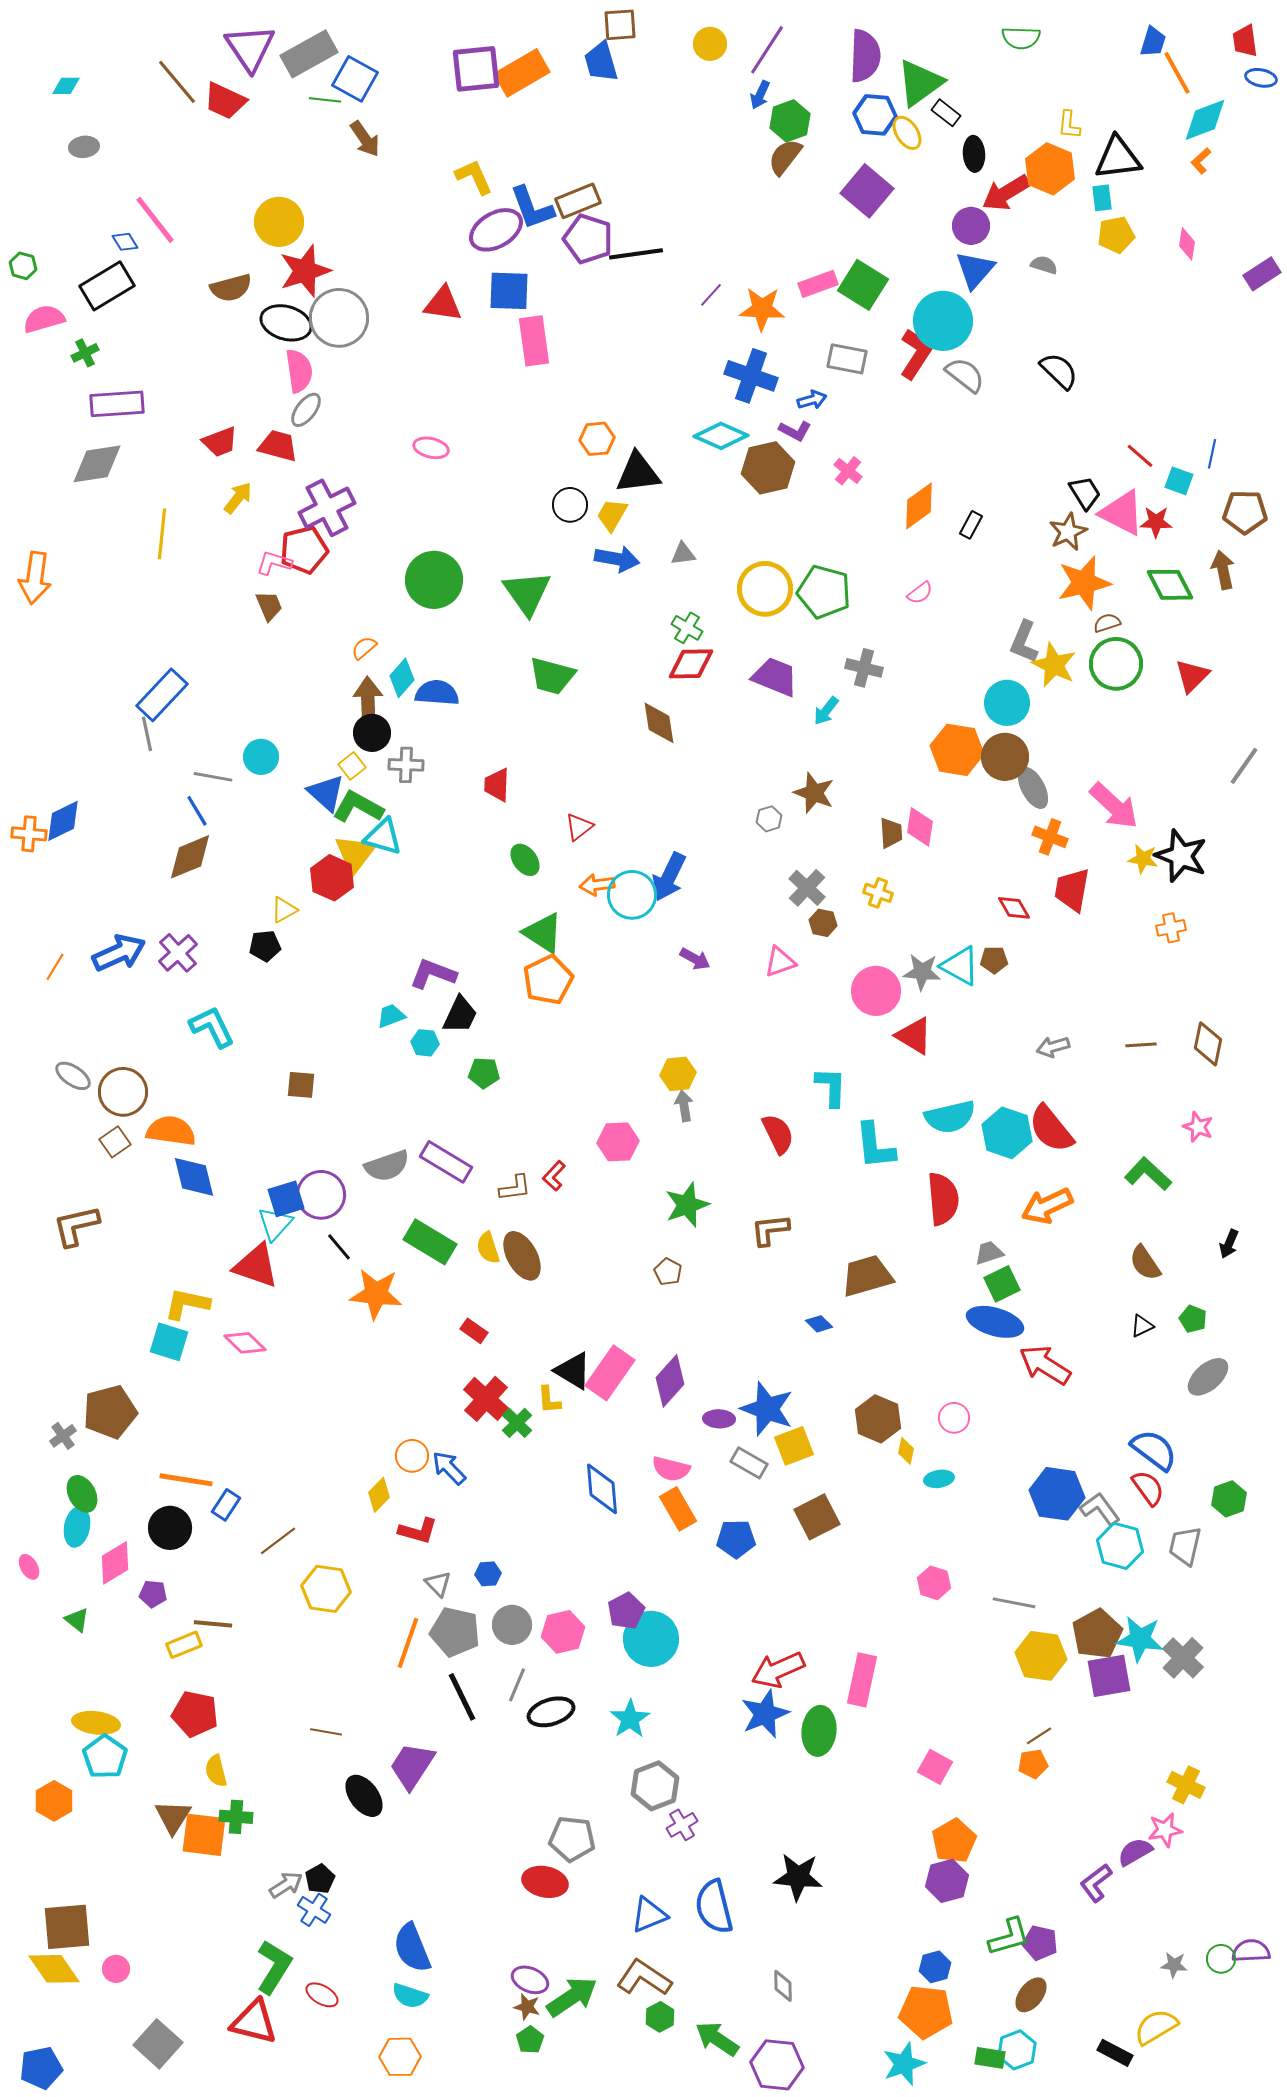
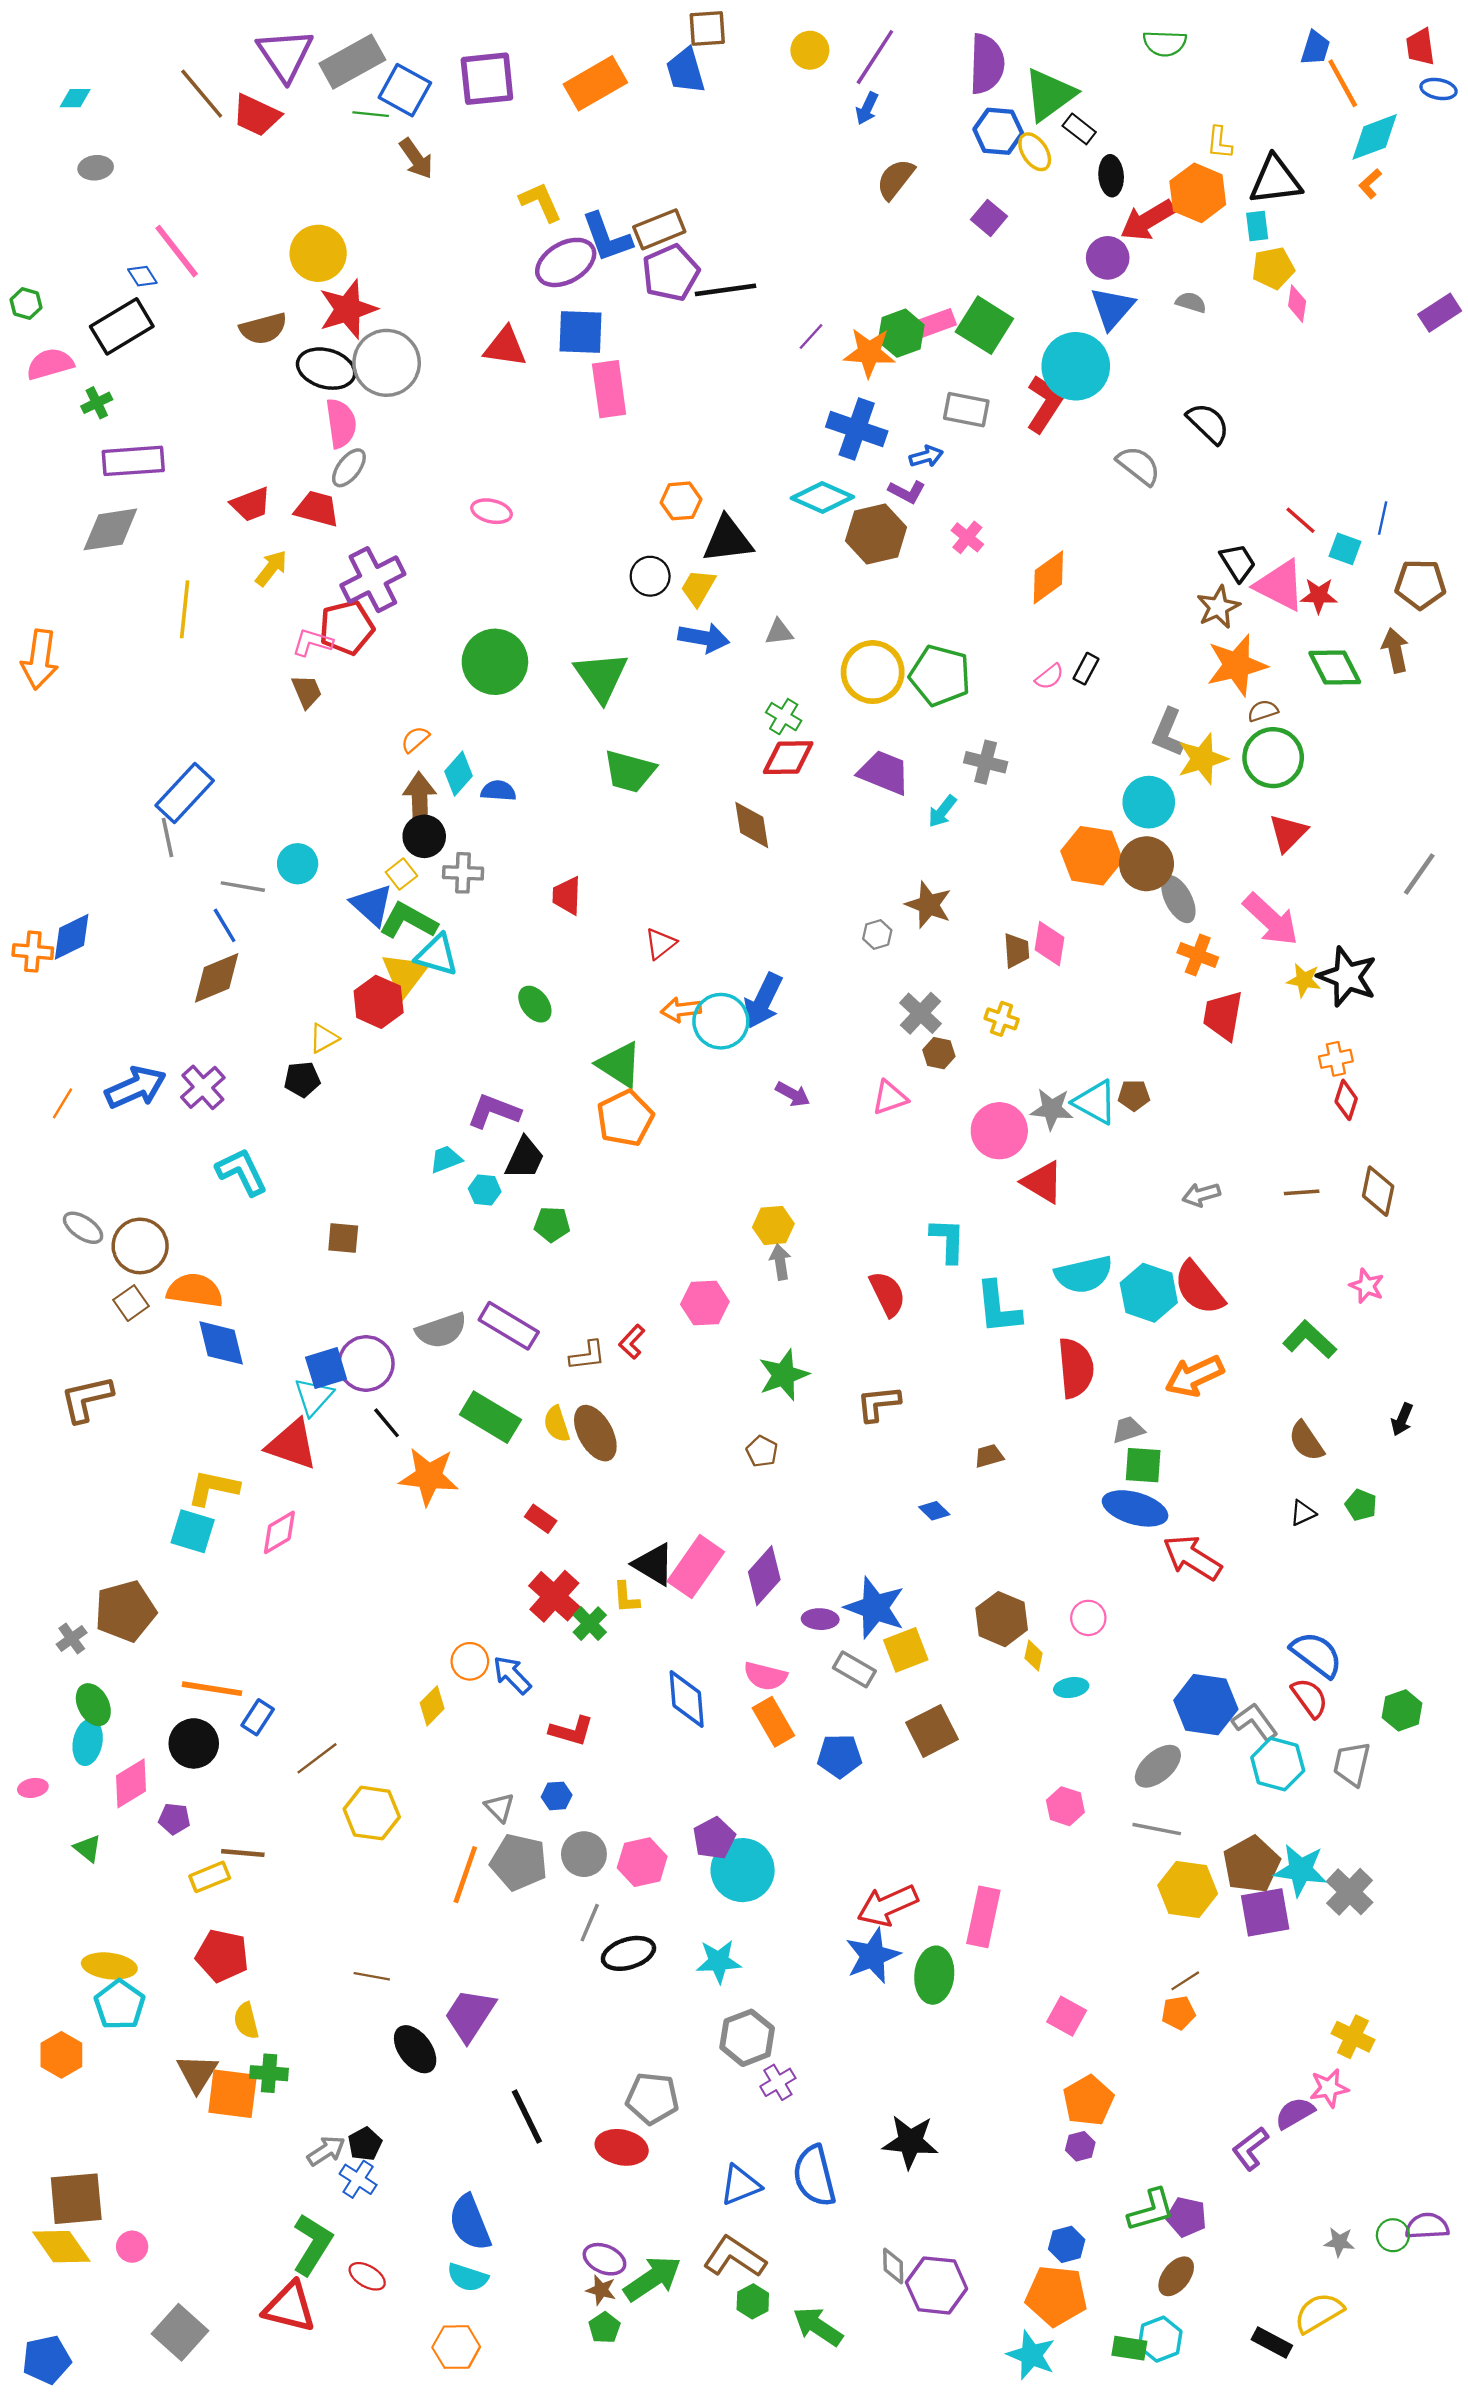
purple square: (476, 69) -> (487, 79), moved
green hexagon: (790, 121) -> (901, 333), moved
purple square: (867, 191) -> (989, 218), size x0.6
purple pentagon: (588, 239) -> (671, 273), turned 30
pink diamond: (1187, 244) -> (1297, 304), moved
gray semicircle: (965, 375) -> (1138, 466), moved
black rectangle: (971, 525) -> (1086, 669), moved
yellow star: (1054, 665) -> (1202, 759), turned 30
red triangle: (1192, 676) -> (1288, 833), moved
blue semicircle: (437, 693) -> (498, 791), size x0.7
green ellipse: (525, 860) -> (535, 1004), moved
red diamond: (1014, 908) -> (1346, 1100), moved, turned 48
brown trapezoid: (867, 1276) -> (989, 1456), size x0.5
green square: (1002, 1284) -> (1143, 1465), turned 30
pink diamond: (245, 1343) -> (279, 1532), turned -75
gray ellipse: (1208, 1377) -> (1158, 1766), moved
red L-shape: (418, 1531) -> (571, 1731), moved
pink ellipse: (29, 1567) -> (33, 1788), turned -70
black line: (462, 1697) -> (527, 2117), moved
cyan star: (630, 1719) -> (719, 1961), turned 30
purple hexagon: (947, 1881) -> (1080, 2146), size x0.6
cyan star: (904, 2064) -> (1031, 2355), turned -30
purple hexagon: (777, 2065) -> (937, 2285), moved

